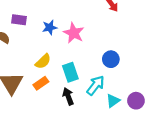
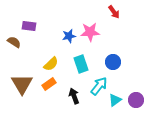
blue star: (50, 27) -> (69, 36), moved
pink star: (74, 33) -> (90, 32), moved, turned -30
cyan rectangle: (70, 72) -> (81, 64), moved

